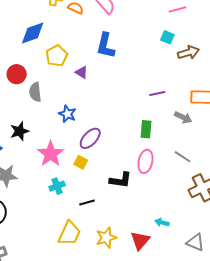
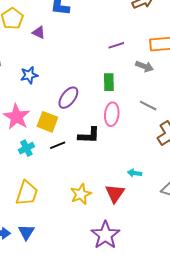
blue star: (67, 114) -> (29, 75), turned -30
purple ellipse: (90, 138) -> (68, 98), moved
yellow square: (81, 162) -> (47, 122), size x1.5
black line: (87, 203) -> (58, 145), moved
yellow trapezoid: (69, 233) -> (27, 193), moved

